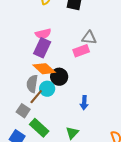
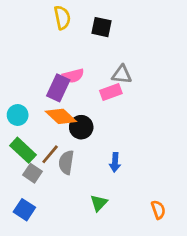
pink semicircle: (43, 34) -> (73, 76), moved
gray semicircle: (32, 84) -> (66, 162), moved
cyan circle: (47, 89) -> (18, 115), moved
green rectangle: (39, 128) -> (23, 150), moved

